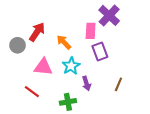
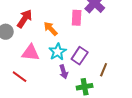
purple rectangle: (100, 51) -> (80, 56), moved, turned 54
purple arrow: (86, 83) -> (64, 72), moved
green cross: (68, 102) -> (85, 87), moved

